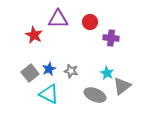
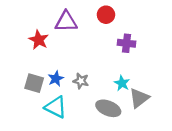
red circle: (90, 22) -> (106, 15), moved
gray square: (30, 73) -> (34, 83), turned -36

